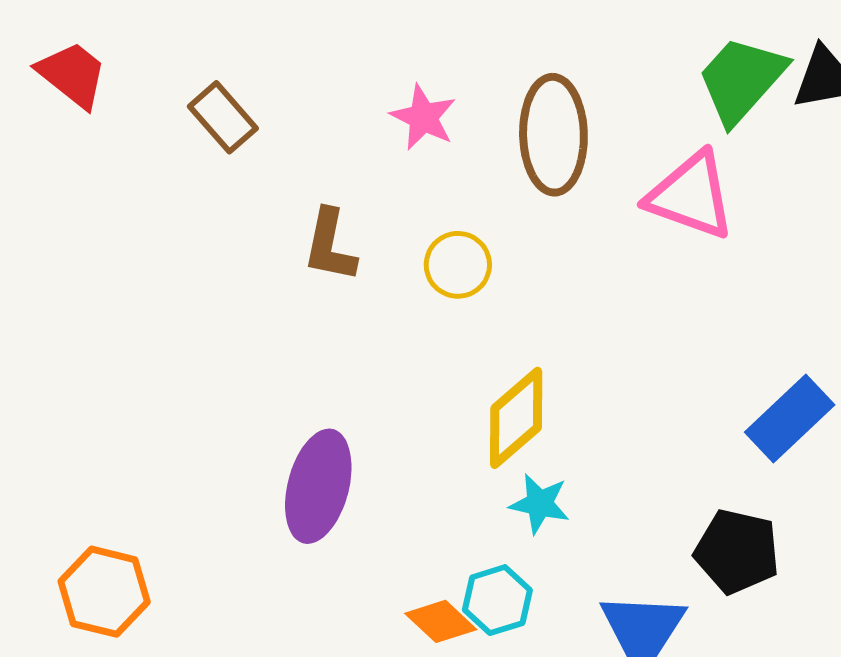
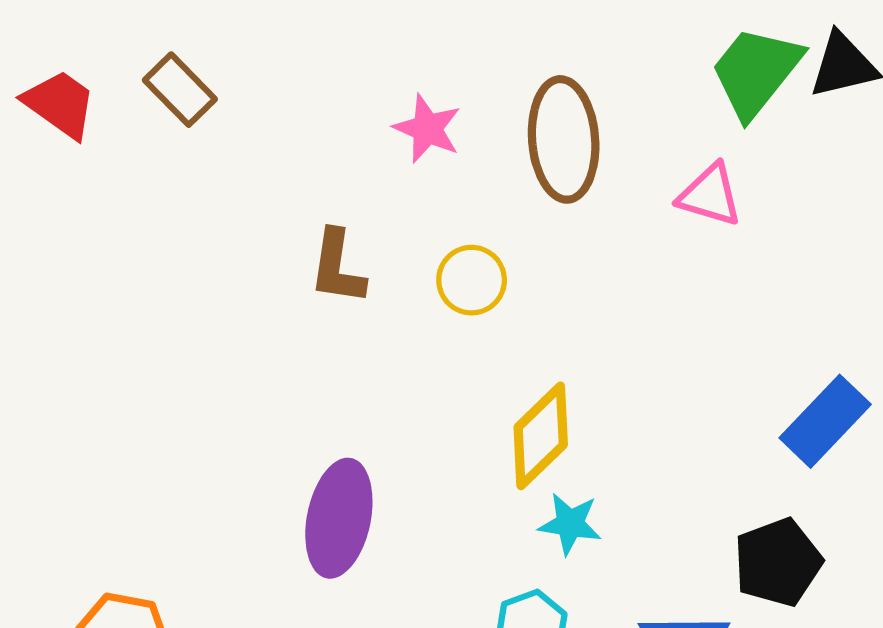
brown rectangle: (223, 117) -> (180, 90), moved
pink triangle: (691, 196) -> (710, 195), size x0.7
black pentagon: (737, 551) -> (778, 562), turned -30

